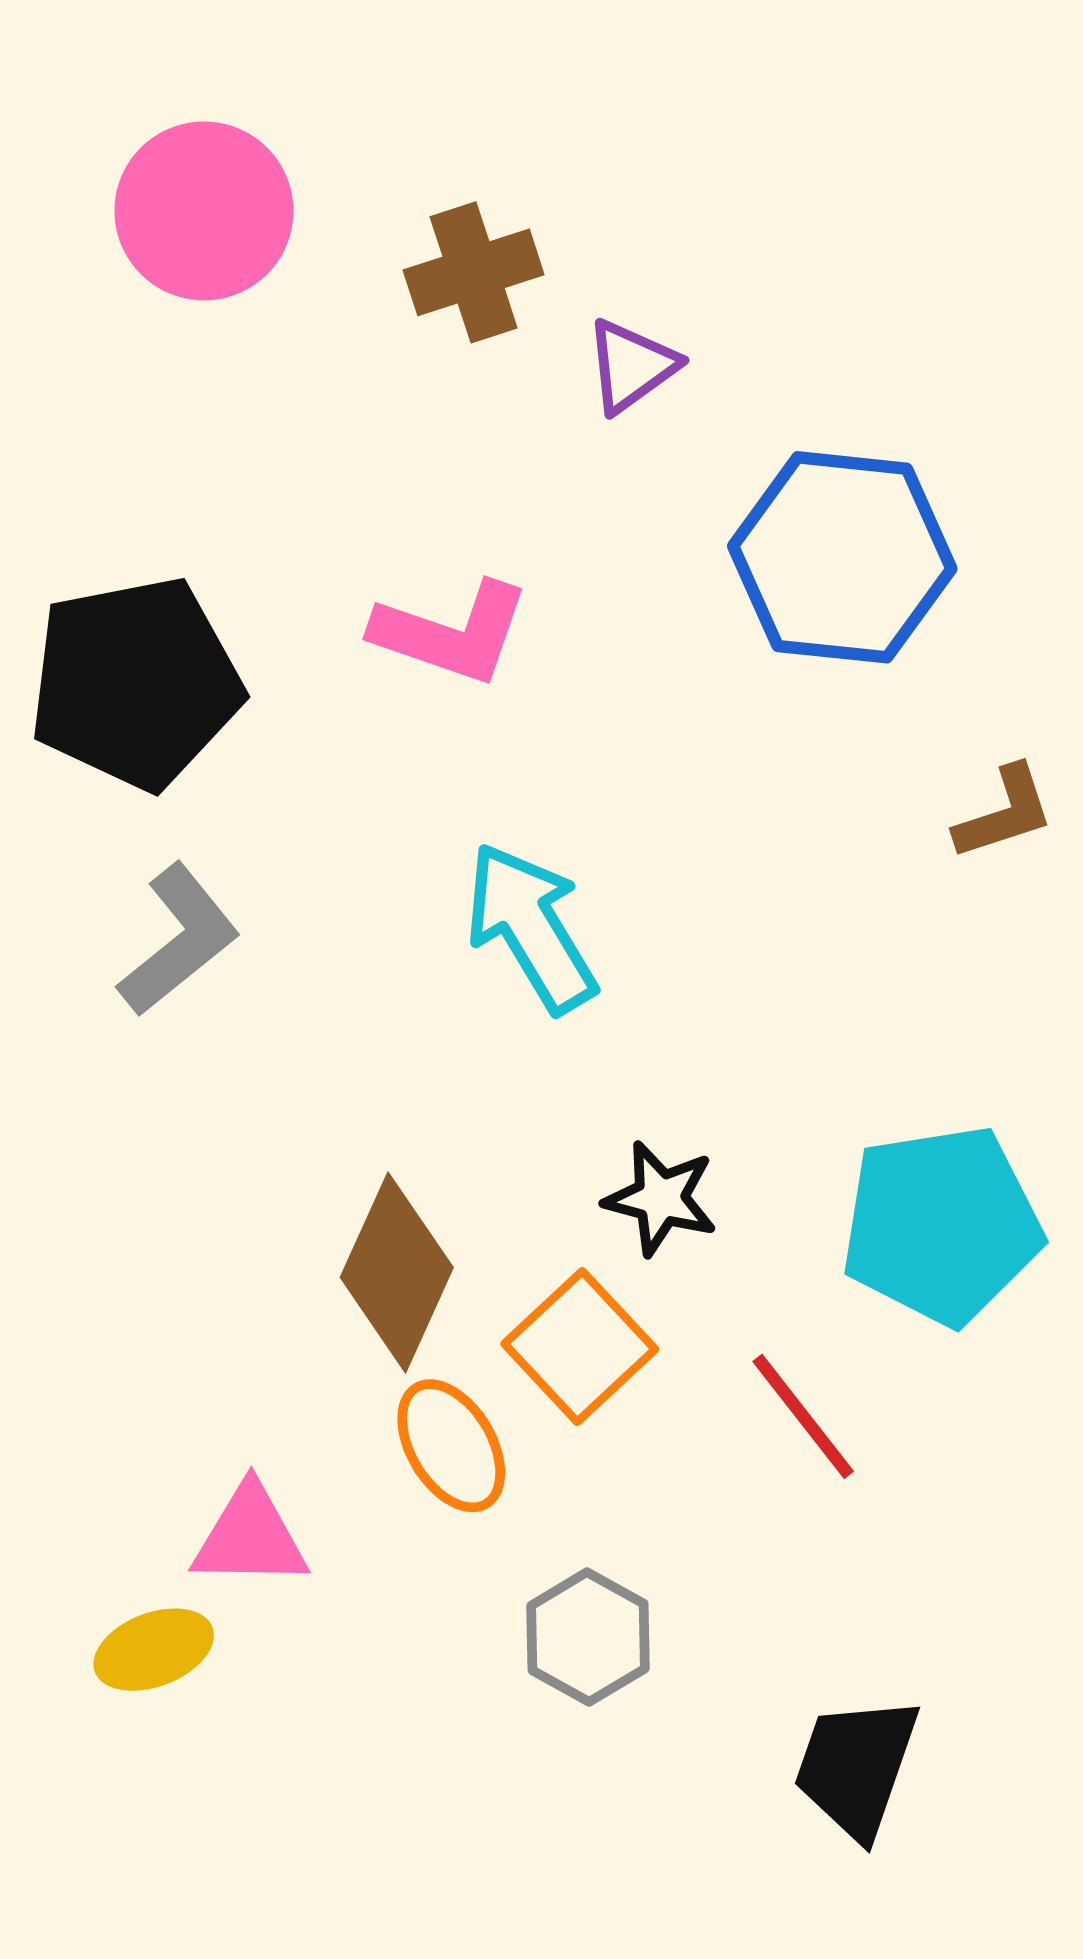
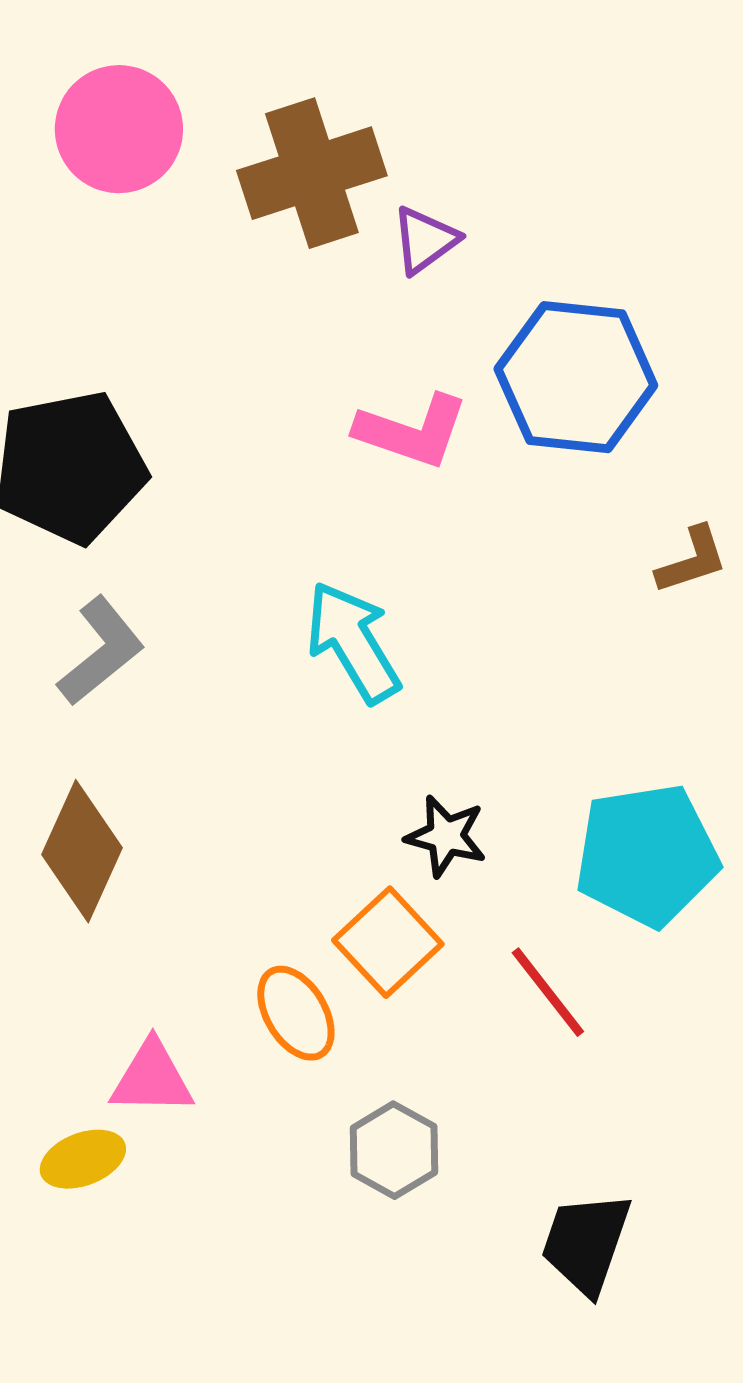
brown cross: (474, 272) -> (312, 173), size x1.5
pink L-shape: (451, 633) -> (412, 431), moved
brown diamond: (397, 1272) -> (82, 851), moved

